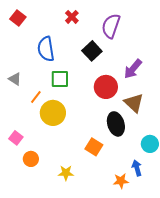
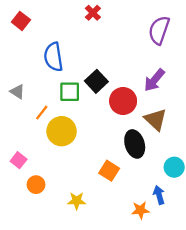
red cross: (72, 17) -> (93, 13), moved
purple semicircle: (111, 26) -> (159, 30), moved
black square: (92, 51) -> (96, 81), moved

